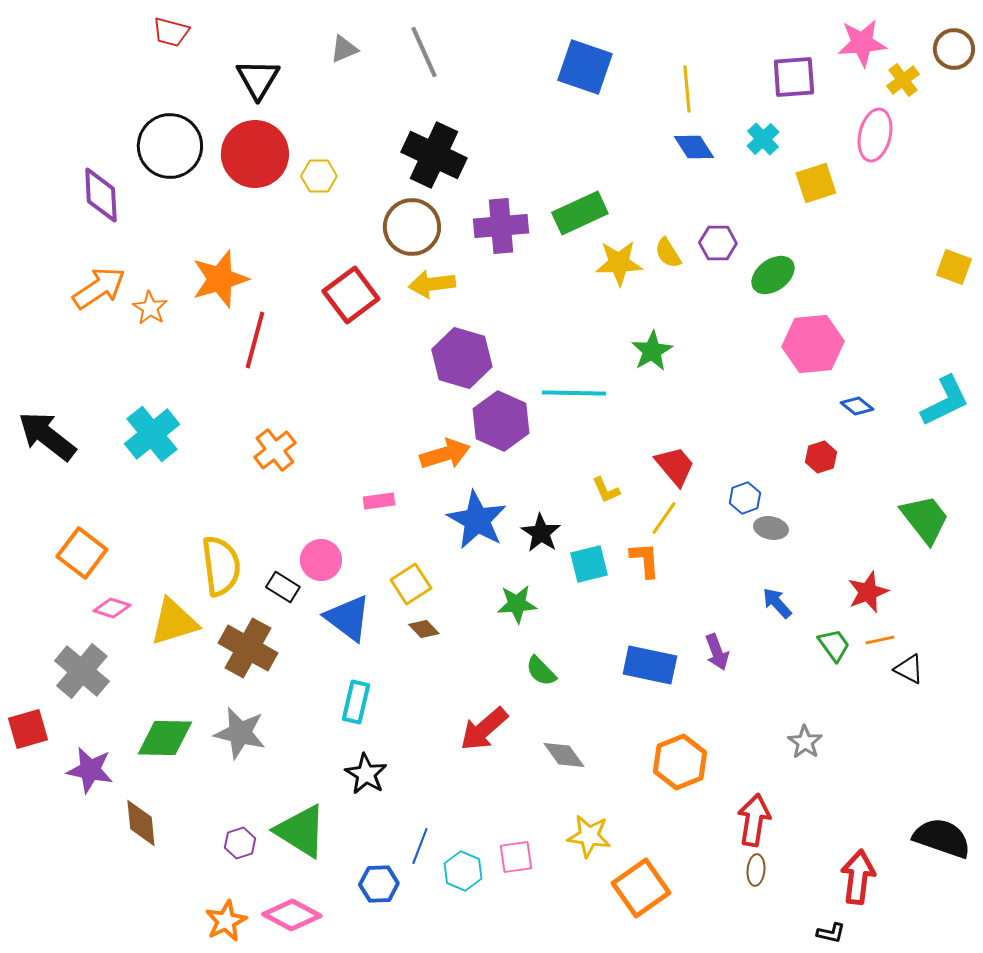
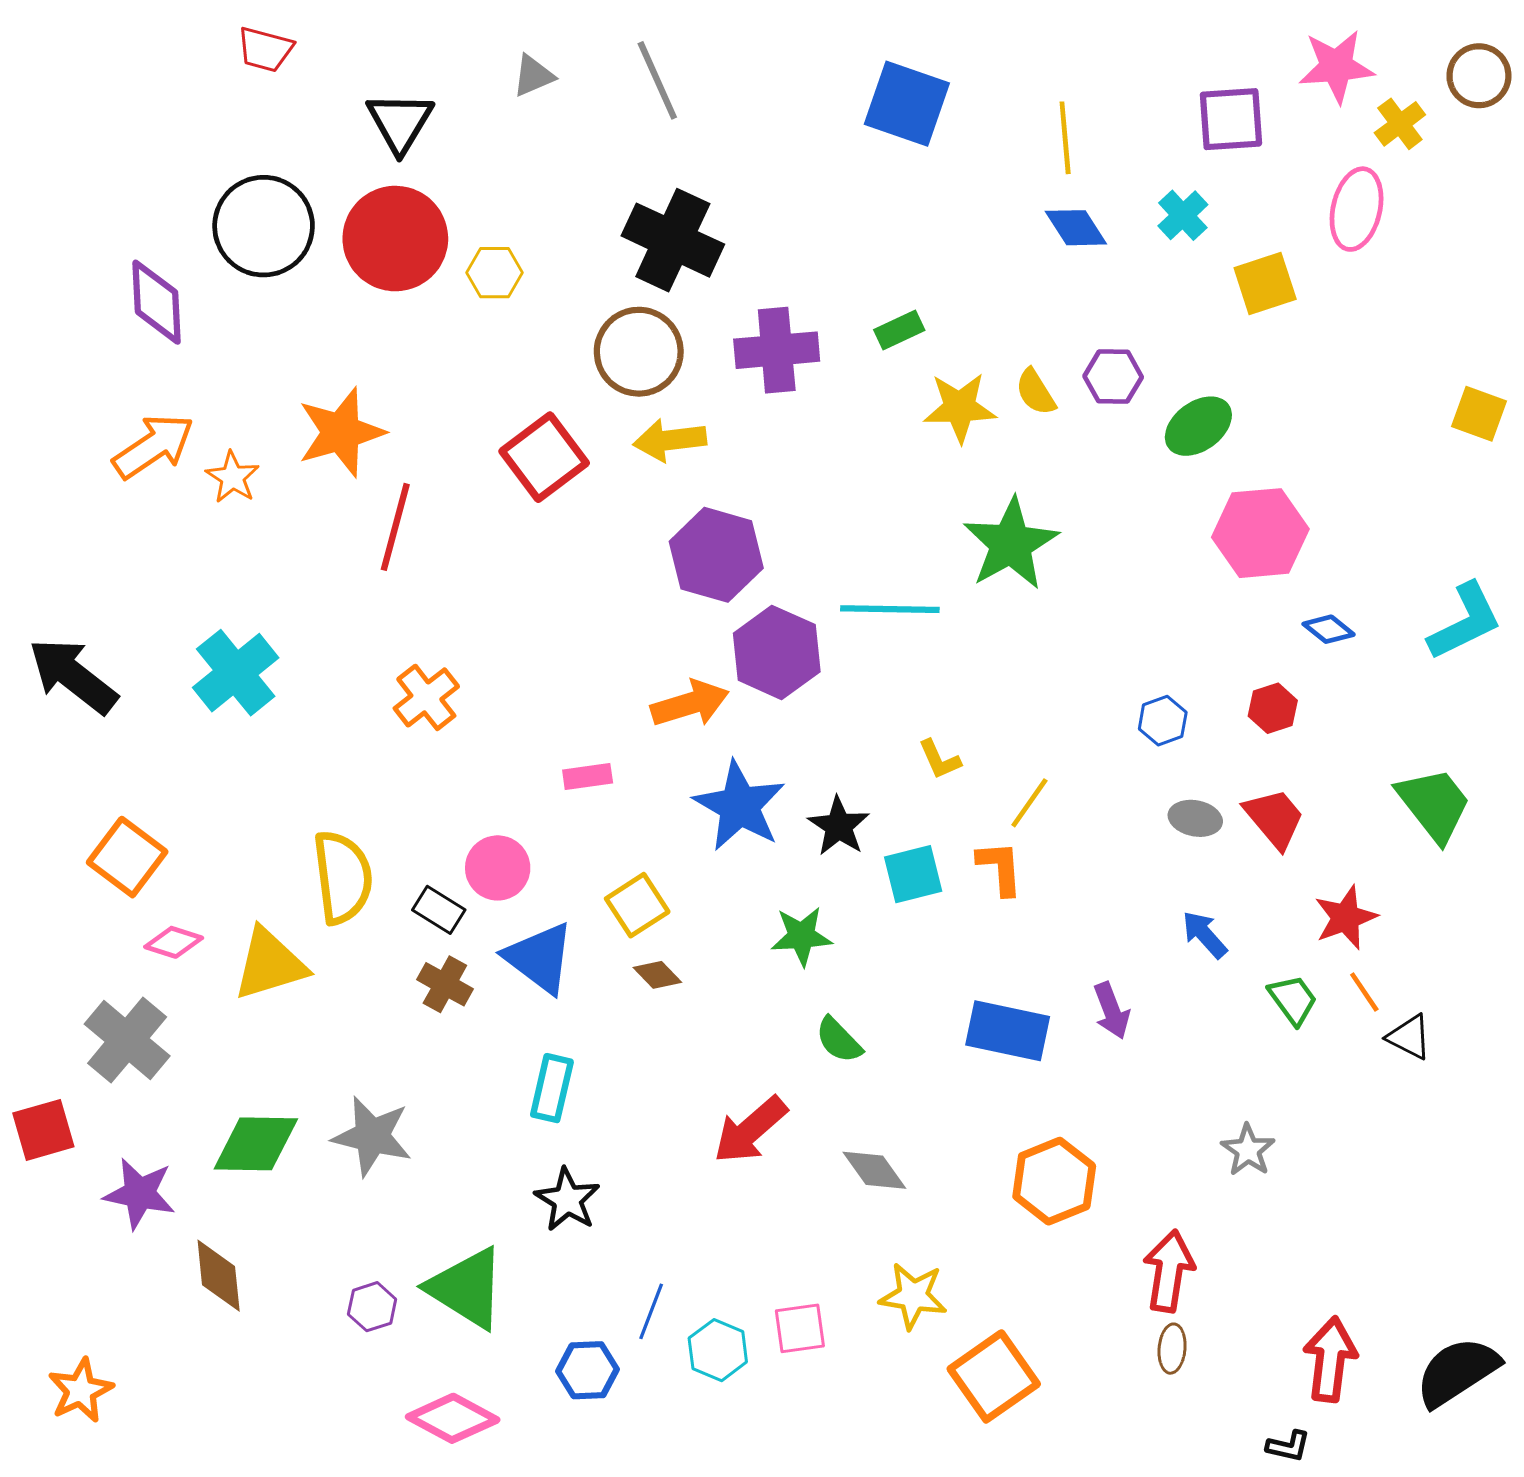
green rectangle: (580, 213) -> (899, 330), size x0.6
green star: (652, 351) -> (1011, 544), size x1.5
red trapezoid: (675, 466) -> (1274, 818), moved
blue hexagon: (745, 498) -> (1163, 721), moved
orange line: (880, 640) -> (1364, 992), turned 68
brown cross: (248, 648) -> (445, 984), moved, size x0.6
black semicircle: (942, 838) -> (1457, 1372), moved, turned -52
orange star: (226, 921) -> (81, 1390), moved

